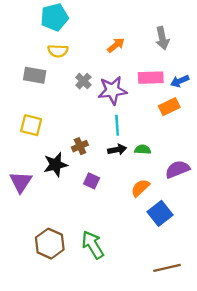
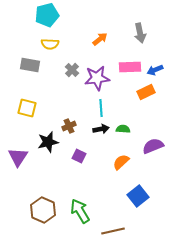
blue square: (160, 213) -> (138, 196), moved
brown line: (167, 268) -> (113, 231), moved

